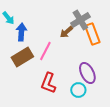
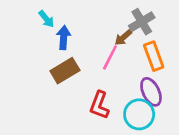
orange rectangle: (92, 34) -> (154, 56), moved
pink line: (45, 51) -> (110, 57), moved
cyan circle: (78, 90) -> (139, 114), size x1.5

